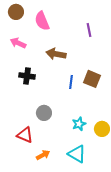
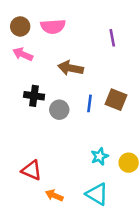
brown circle: (16, 12) -> (20, 26), moved
pink semicircle: (42, 21) -> (53, 26), turned -72
gray circle: (44, 113) -> (59, 110), moved
orange arrow: (43, 155) -> (54, 195), turned -128

